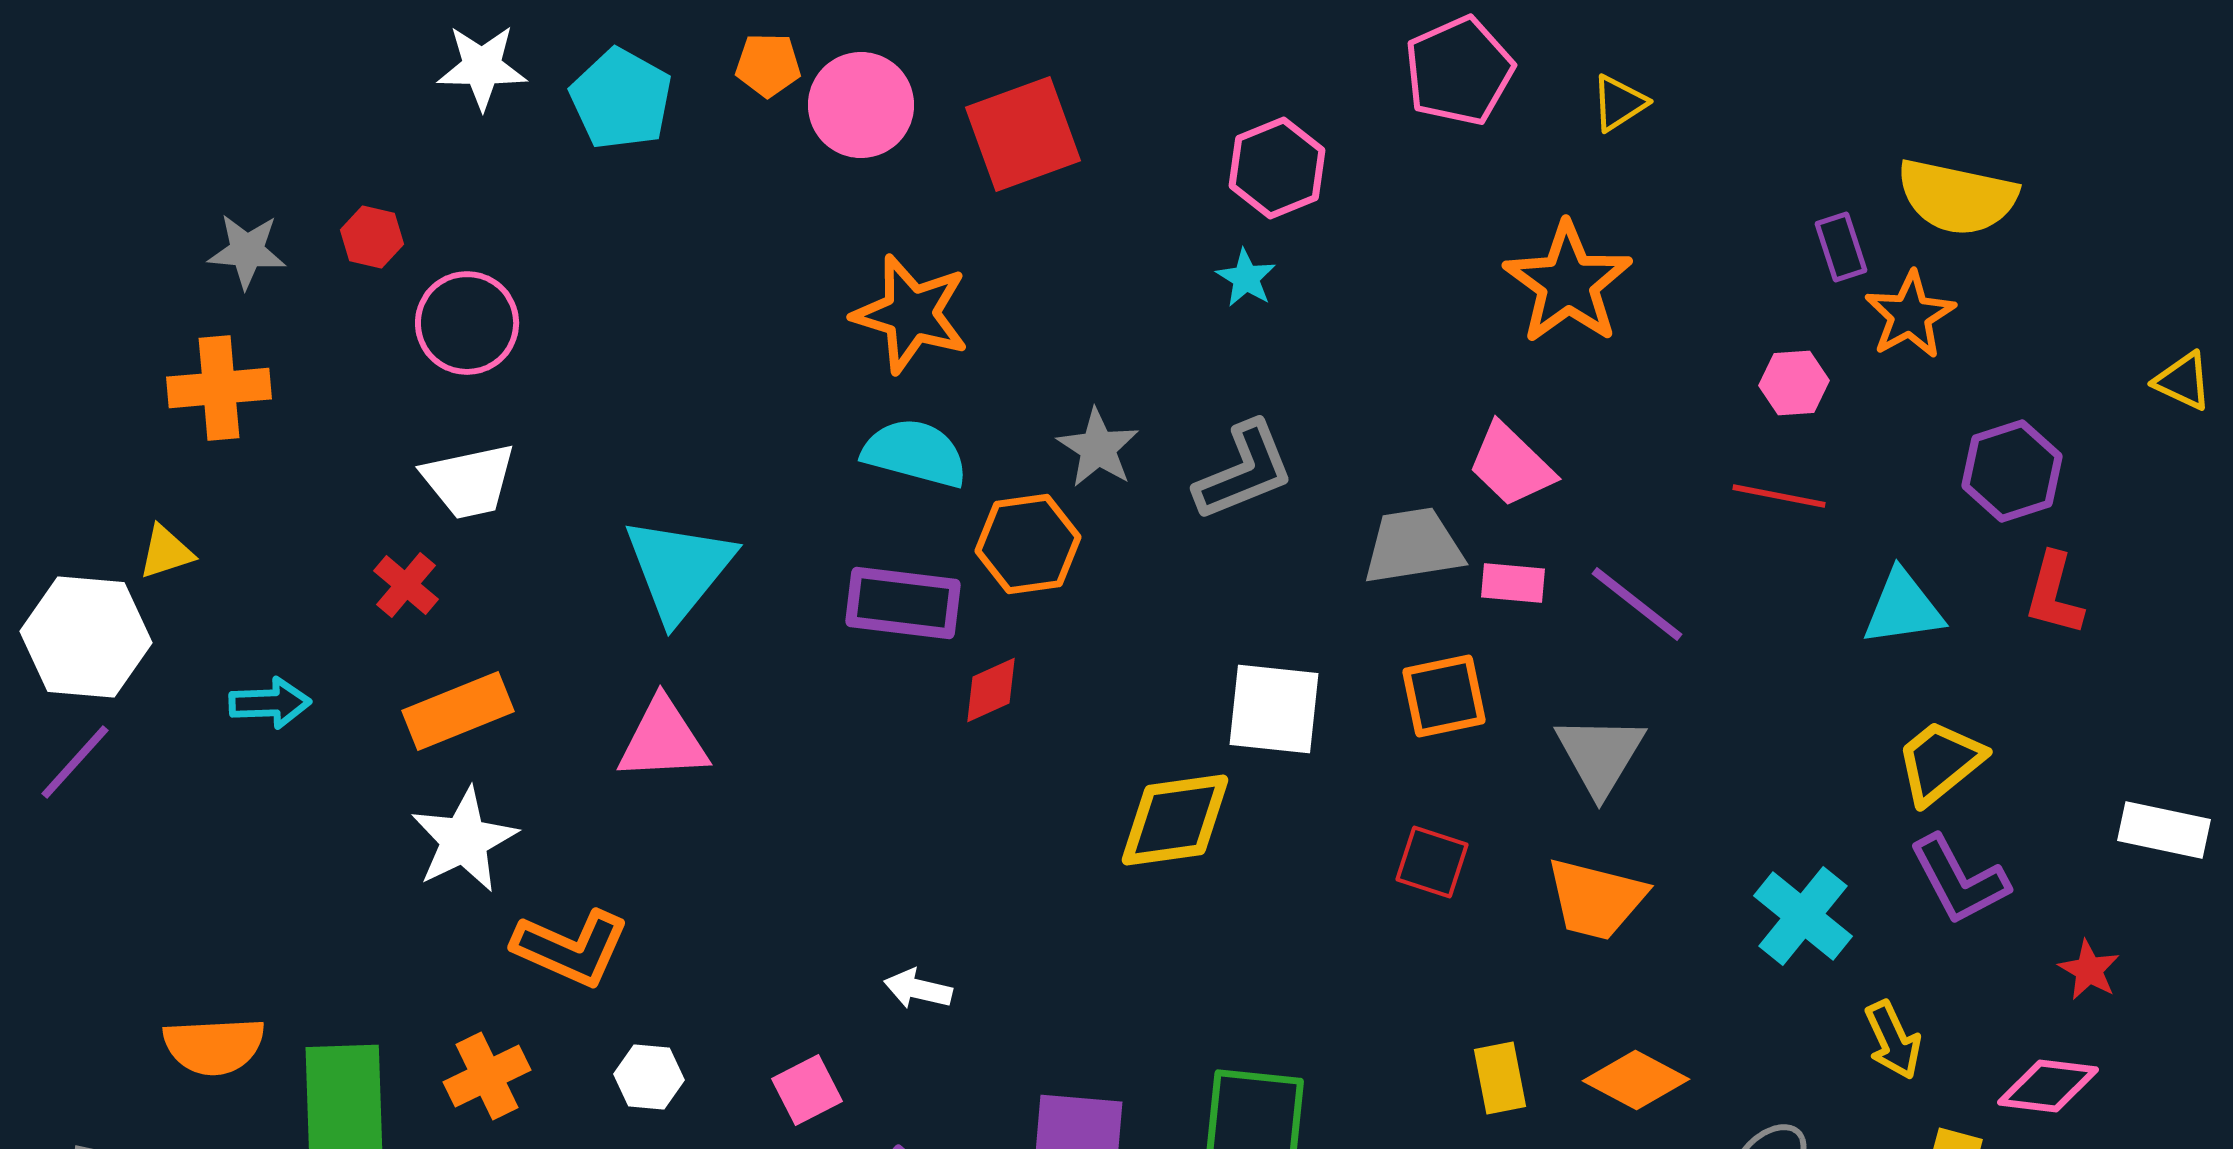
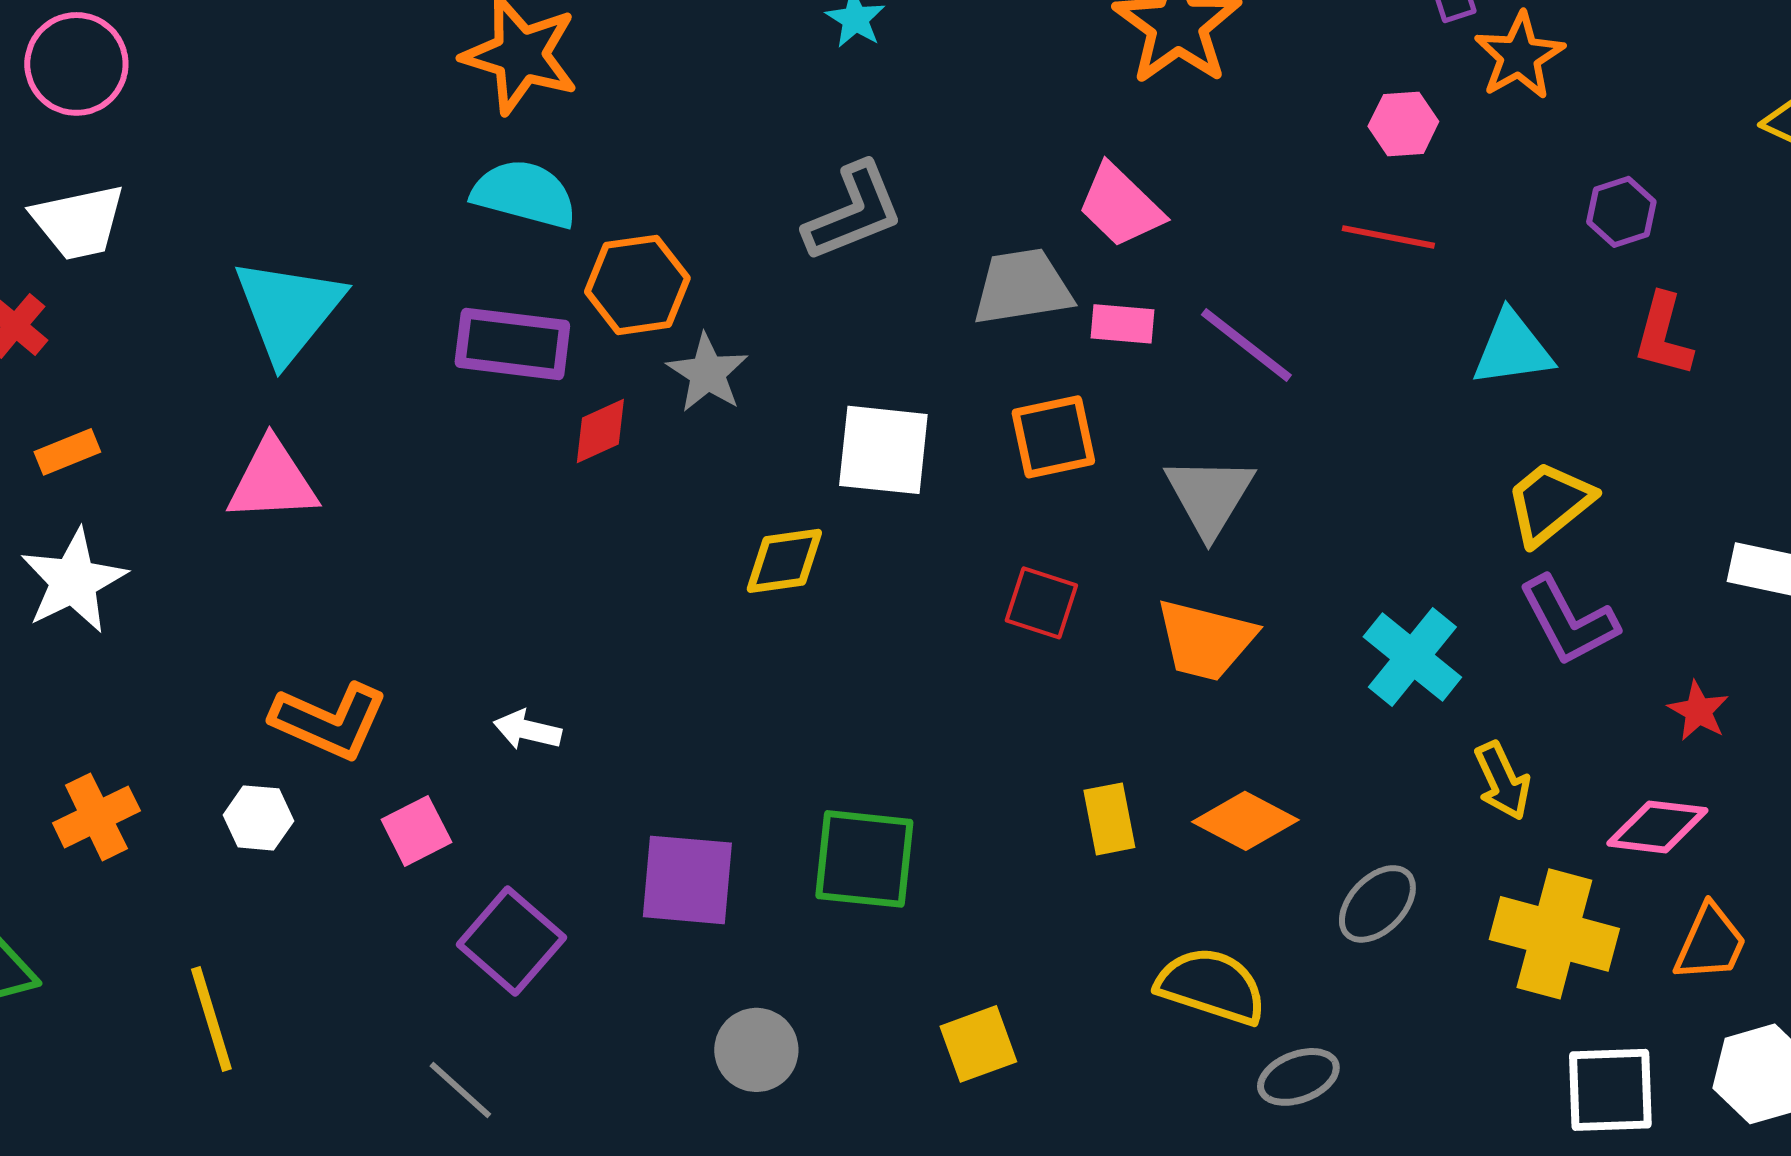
gray star: (1098, 448) -> (707, 373), moved
purple hexagon: (2012, 471) -> (1621, 212), size x0.7
orange rectangle: (458, 711) -> (67, 452), size x0.6
yellow diamond: (1175, 820) -> (784, 561), size x0.7
orange L-shape: (571, 948) -> (329, 721), moved

